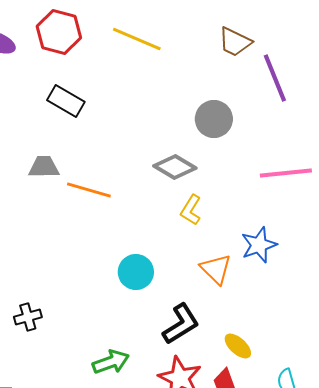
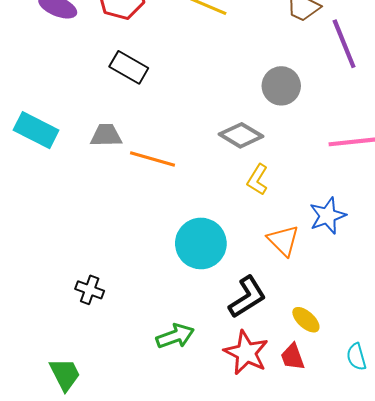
cyan circle: (136, 272) -> (201, 243), size x1.4
black cross: (28, 317) -> (90, 290), turned 36

